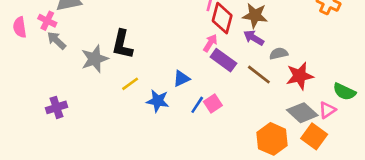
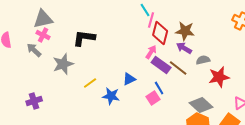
pink cross: (47, 21) -> (43, 35), moved
black L-shape: (122, 44) -> (84, 38), moved, turned 85
brown line: (259, 75) -> (178, 68), moved
blue line: (197, 105) -> (159, 88), moved, turned -64
gray diamond: (302, 113) -> (201, 105), moved

